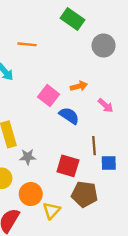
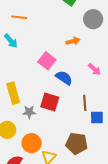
orange line: (27, 44) -> (19, 17), moved
orange arrow: (79, 86) -> (73, 41), moved
red square: (68, 166) -> (50, 102), moved

